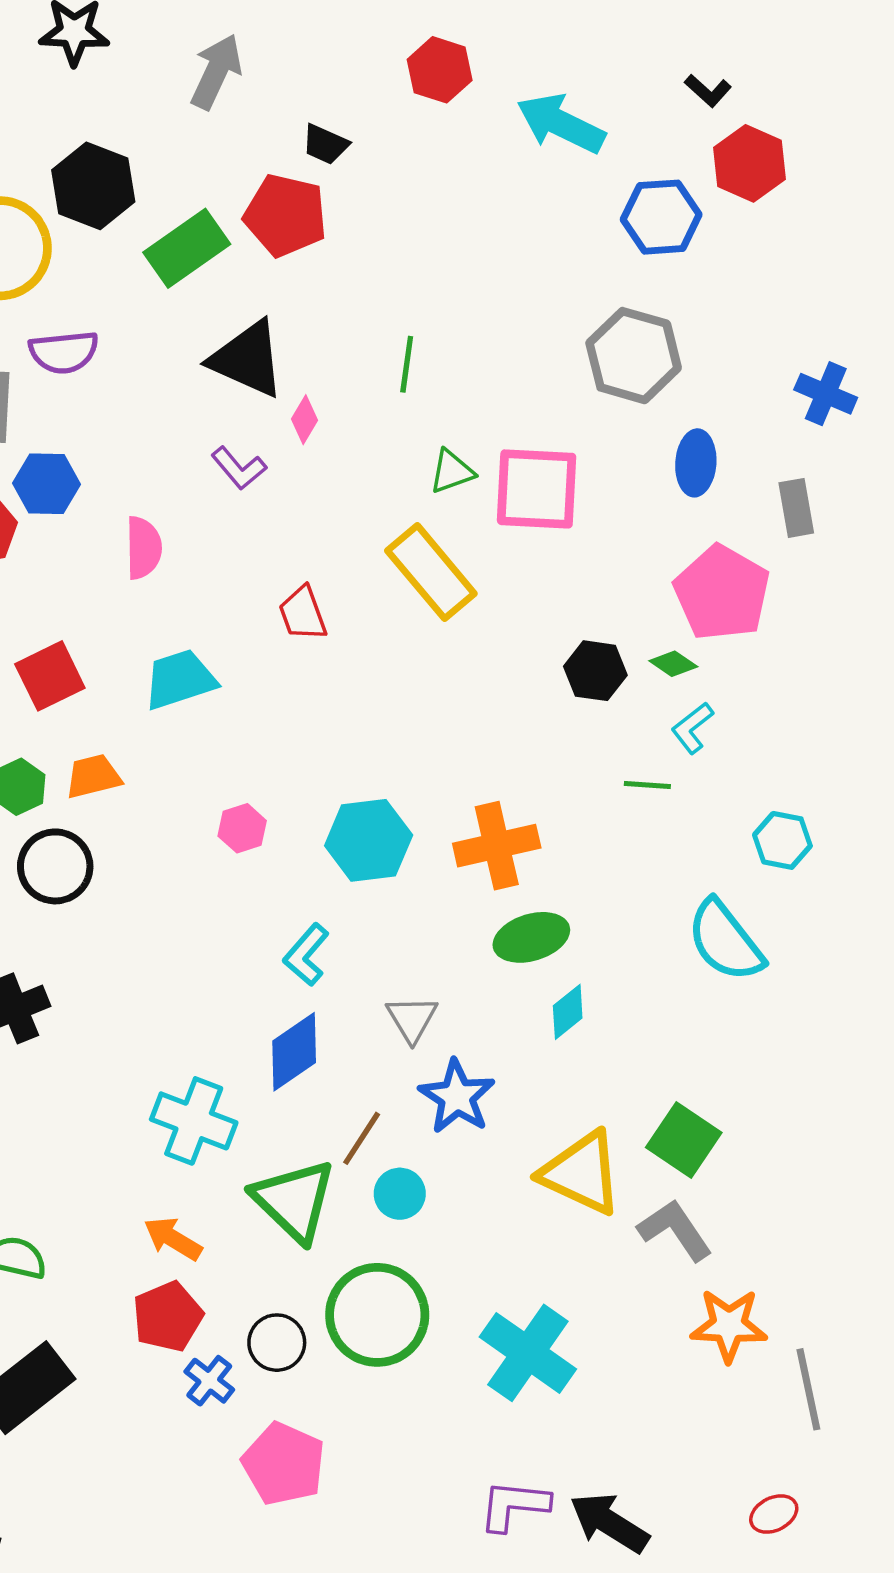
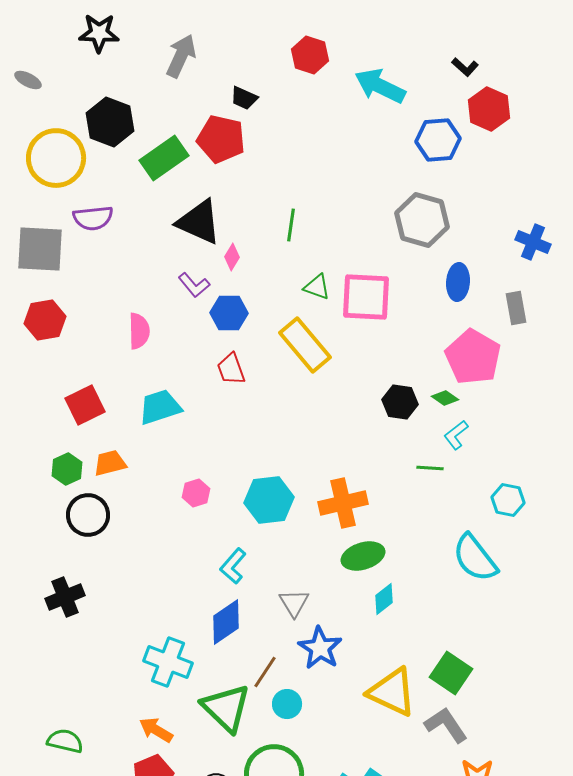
green triangle: (452, 472) -> (317, 287), turned 40
blue hexagon: (46, 484) -> (229, 313), moved

